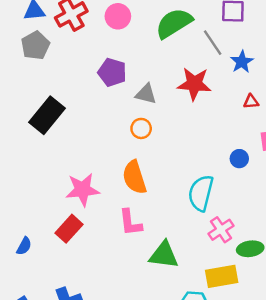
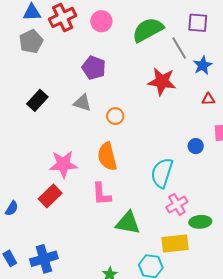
gray triangle: (146, 94) -> (82, 103), moved
black rectangle: (47, 115) -> (37, 100), size x0.7

